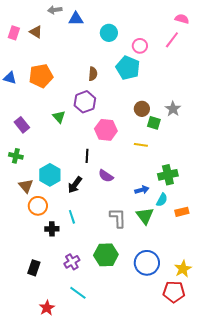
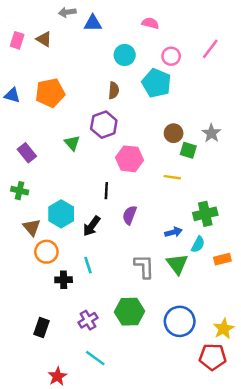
pink semicircle: (182, 19) -> (150, 23), moved
cyan circle: (109, 33) -> (125, 55), moved
purple semicircle: (106, 176) -> (130, 215), turned 77

